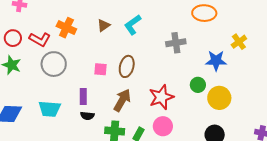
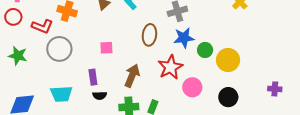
red circle: (13, 38) -> (13, 17), moved
blue star: (216, 61) -> (184, 38), moved
brown ellipse: (127, 66) -> (149, 35), moved
pink circle: (163, 126) -> (192, 87), moved

